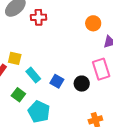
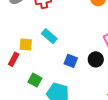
cyan rectangle: (33, 75) -> (49, 36), moved

